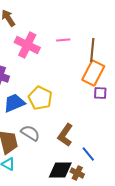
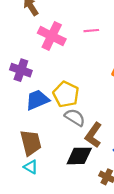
gray semicircle: (30, 133) -> (75, 117), moved
black diamond: (60, 170) -> (79, 156), moved

